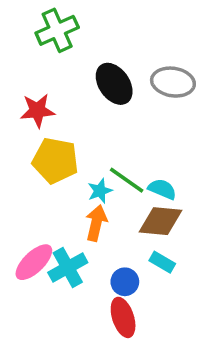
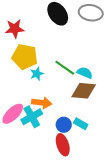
cyan star: (100, 191) -> (37, 74), moved
orange arrow: (96, 223) -> (42, 103), moved, turned 84
cyan rectangle: (162, 262) -> (81, 124), moved

